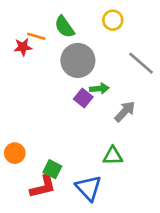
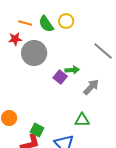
yellow circle: (113, 20) -> (66, 21), moved
orange line: (36, 36) -> (25, 23), moved
gray circle: (78, 60) -> (34, 53), moved

